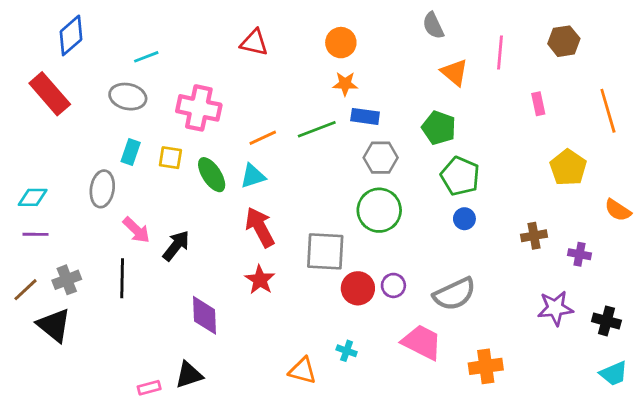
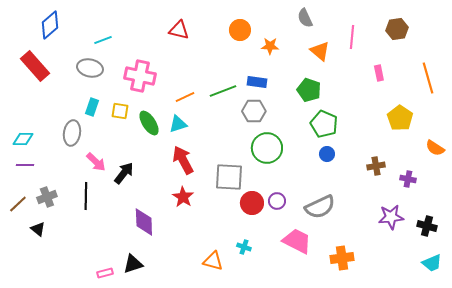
orange star: (345, 84) -> (270, 46), moved
gray hexagon: (381, 158) -> (254, 111), moved
black triangle: (54, 325) -> (38, 229), size x0.6

